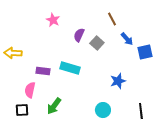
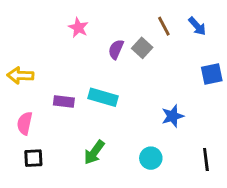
blue arrow: (127, 39) -> (197, 26), moved
gray square: (97, 43) -> (142, 48), moved
pink semicircle: (30, 90) -> (25, 123), moved
green arrow: (54, 106) -> (94, 152), moved

